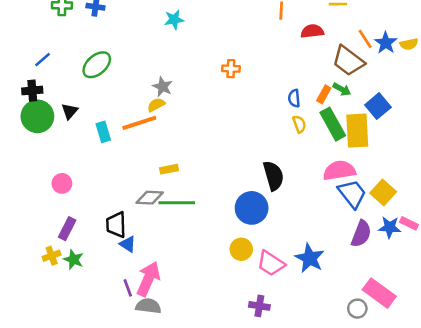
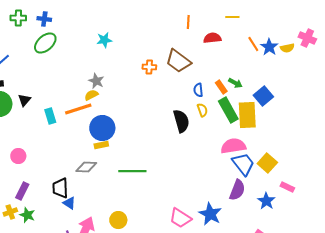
cyan star: (174, 20) -> (104, 40), moved
brown trapezoid: (348, 61) -> (178, 61), moved
green ellipse: (97, 65) -> (45, 43), moved
orange rectangle: (324, 94) -> (221, 87), turned -64
black semicircle: (273, 176) -> (181, 121), moved
green line: (177, 203) -> (132, 171), moved
blue circle: (252, 208) -> (102, 128), moved
blue star: (390, 227) -> (266, 201), moved, turned 30
purple semicircle: (361, 234) -> (237, 190), moved
yellow circle: (241, 249) -> (118, 220), moved

